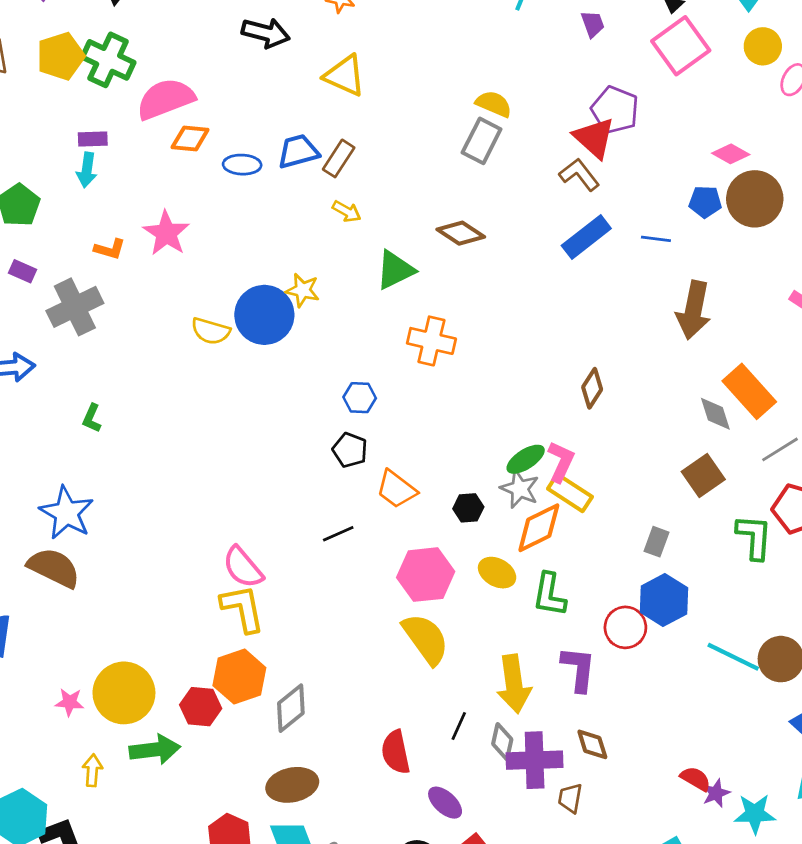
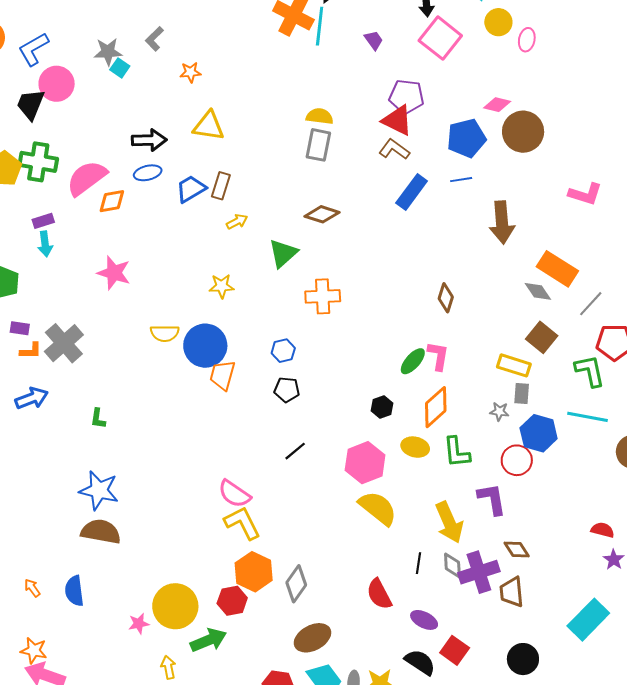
black arrow: (266, 33) -> (149, 140), moved
blue ellipse: (242, 165) -> (148, 173), moved
blue pentagon: (705, 202) -> (466, 138), moved, size x1.6
yellow arrow: (347, 211) -> (237, 222), turned -40
orange L-shape: (110, 249) -> (31, 351), moved
blue circle: (264, 315) -> (205, 346), moved
orange trapezoid: (396, 489) -> (222, 375), moved, turned 84
gray star: (520, 489) -> (499, 411), moved, size x0.7
yellow rectangle: (570, 493) -> (514, 365), moved
cyan line: (733, 657) -> (588, 417), moved
red semicircle: (696, 779) -> (603, 530), moved
brown trapezoid: (570, 798) -> (512, 592), size x1.4

